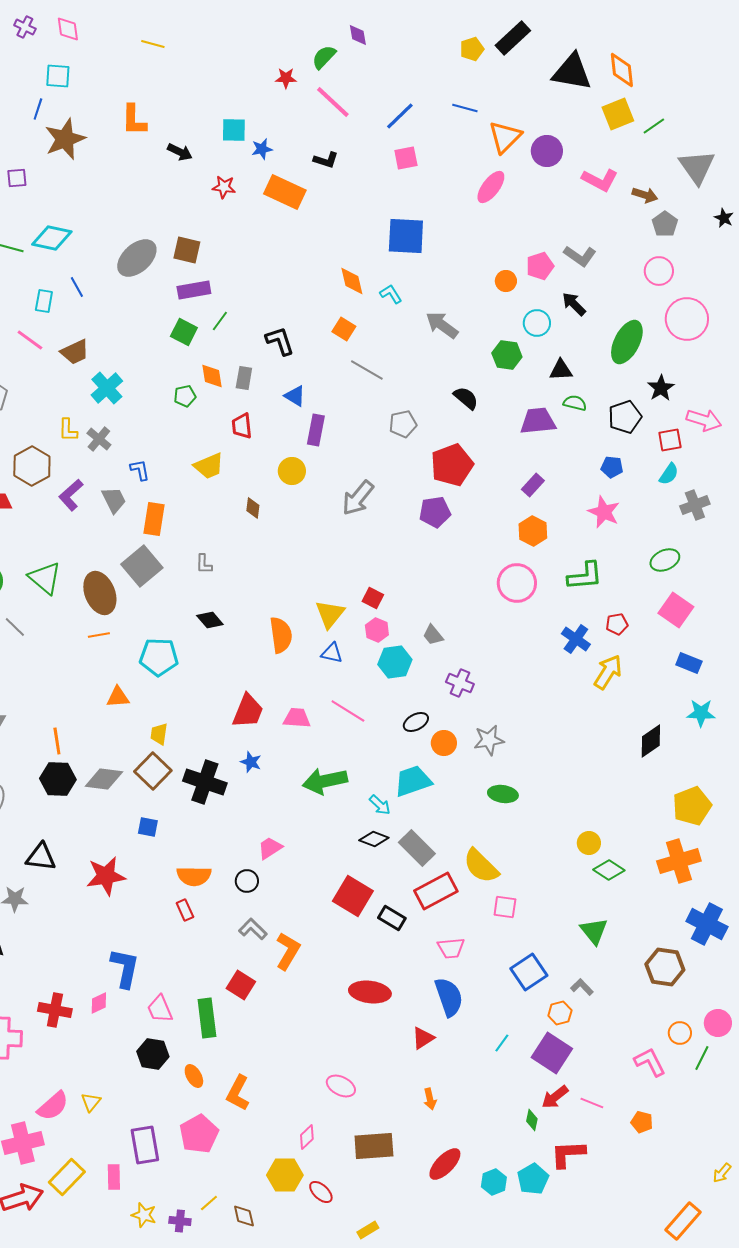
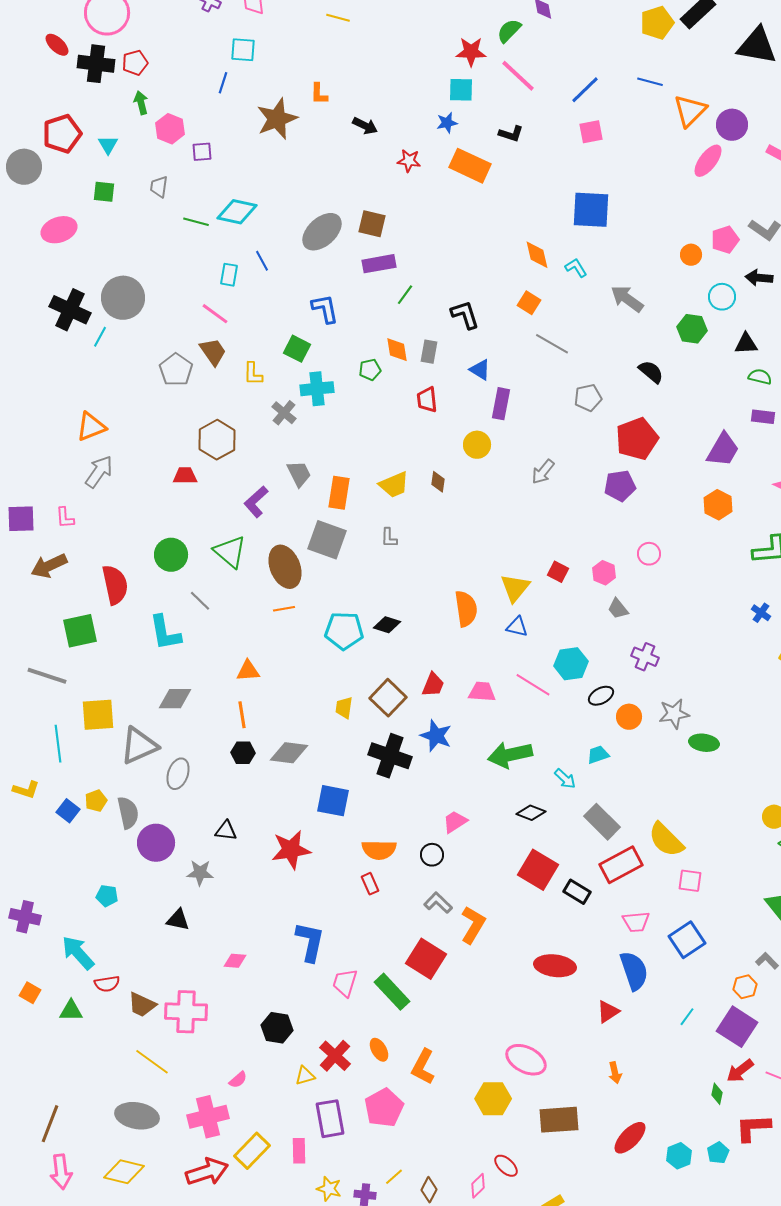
yellow pentagon: (472, 49) -> (657, 23), size x1.4
red star: (286, 78) -> (471, 52), size x1.4
orange L-shape: (134, 120) -> (319, 94), size x0.7
cyan square: (234, 130) -> (461, 90), moved
brown star: (65, 139) -> (277, 119), moved
pink ellipse: (491, 187) -> (708, 161), moved
black arrow: (574, 304) -> (759, 278), turned -40
green square: (184, 332) -> (297, 349), moved
brown trapezoid: (75, 352) -> (213, 352), moved, turned -100
cyan cross: (107, 388) -> (317, 389), moved, turned 36
purple trapezoid: (538, 421) -> (723, 450), moved, turned 126
yellow L-shape: (68, 430) -> (253, 374), moved
yellow trapezoid: (209, 466) -> (394, 485), moved
blue L-shape: (140, 470) -> (325, 309), moved, size x1.4
purple rectangle: (533, 485) -> (763, 417), moved, turned 55
purple L-shape: (71, 495) -> (256, 502), moved
gray arrow: (358, 498) -> (543, 472), size x0.7
gray square: (142, 566) -> (327, 540), turned -30
pink circle: (517, 583) -> (649, 554), moved, size x0.6
black diamond: (210, 620) -> (387, 625), moved, turned -32
pink hexagon: (377, 630) -> (604, 573), moved
blue cross: (576, 639) -> (761, 613), size x0.7
cyan hexagon: (395, 662) -> (571, 664), moved
orange triangle: (118, 697) -> (248, 671), moved
red trapezoid: (248, 711) -> (433, 685), size x0.7
blue star: (251, 762) -> (436, 736), size x1.5
brown square: (153, 771) -> (388, 698), moved
black hexagon: (58, 779) -> (243, 753), size x0.7
cyan trapezoid: (413, 781) -> (598, 755), size x0.6
green ellipse: (503, 794) -> (704, 743), moved
blue square: (148, 827) -> (333, 801), size x1.6
black diamond: (374, 839) -> (531, 813), moved
black triangle: (41, 857) -> (226, 831), size x0.7
blue square: (529, 972) -> (687, 940), moved
red square: (241, 985) -> (426, 959), size x1.4
pink diamond: (99, 1003) -> (235, 961), moved, turned 30
pink trapezoid: (160, 1009) -> (345, 983), turned 40
red cross: (55, 1010) -> (335, 1056), moved, turned 32
green rectangle: (207, 1018) -> (392, 992), turned -36
black hexagon: (153, 1054) -> (277, 1028), moved
pink ellipse: (341, 1086) -> (526, 1060), size x1.4
yellow triangle: (91, 1102) -> (305, 1076), moved, turned 35
pink semicircle: (53, 1106) -> (238, 1080), size x0.6
pink diamond: (307, 1137) -> (478, 1186), moved
yellow hexagon: (285, 1175) -> (493, 1099), moved
cyan pentagon: (533, 1179) -> (718, 1153), size x0.7
brown diamond: (244, 1216) -> (429, 1190), turned 40

